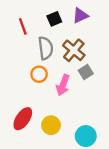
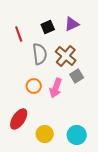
orange circle: (39, 74) -> (34, 86), moved
yellow circle: (51, 125) -> (45, 134), moved

